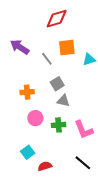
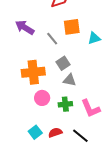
orange cross: (27, 92) -> (33, 72), size x1.6
black line: (83, 163) -> (80, 136), moved
red semicircle: (45, 166) -> (55, 133), moved

